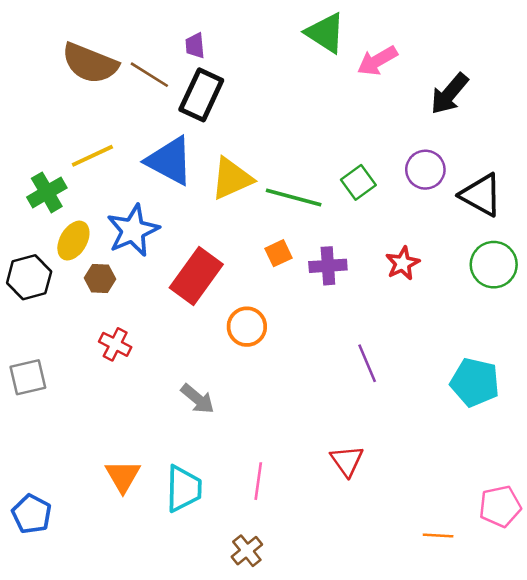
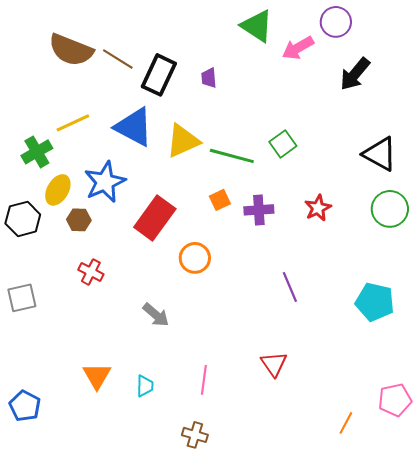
purple trapezoid: (195, 46) -> (209, 78), moved
purple circle: (425, 170) -> (336, 22), moved
cyan trapezoid: (184, 489) -> (145, 386), size x0.6
orange line: (438, 536) -> (346, 423), turned -65
brown cross: (247, 551) -> (195, 435), turned -35

